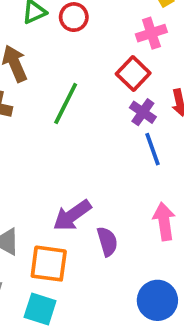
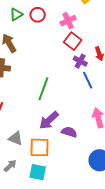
pink cross: (151, 33) -> (68, 21), moved
green line: (66, 104) -> (43, 89), moved
purple semicircle: (107, 241) -> (69, 132), turned -49

